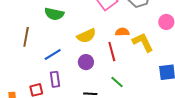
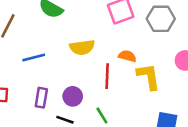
purple circle: (86, 62) -> (73, 96), moved
purple rectangle: (55, 79) -> (41, 98), moved

